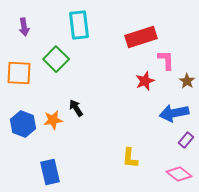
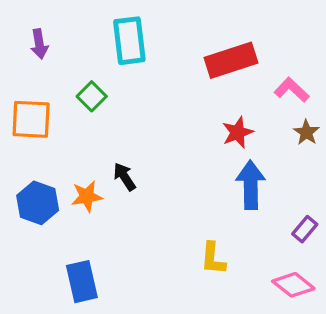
green square: (56, 59) -> (92, 96), size x0.7
pink L-shape: (166, 60) -> (292, 90), moved, turned -45
blue arrow: (174, 113) -> (251, 185), moved, turned 100

